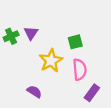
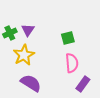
yellow star: (51, 61) -> (24, 55), moved
purple semicircle: (34, 92) -> (31, 83), size x1.5

